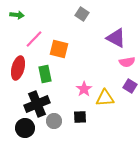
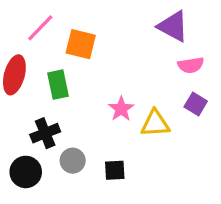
black cross: (37, 104) -> (45, 133), size x0.7
black square: (80, 117) -> (115, 170), moved

